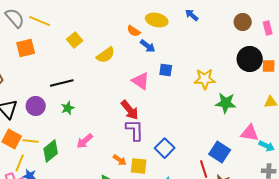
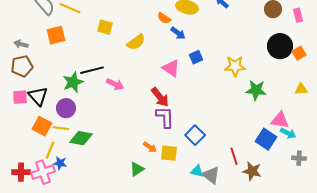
yellow square: (75, 40) -> (105, 27), turned -35
orange square: (269, 66) -> (299, 53), turned -32
blue square: (166, 70) -> (196, 57), turned -32
purple circle: (36, 106) -> (66, 108), moved
green star: (68, 108) -> (73, 82), moved, size x1.5
pink arrow: (85, 141) -> (115, 84), moved, turned -114
cyan arrow: (267, 146) -> (288, 133), moved
green diamond: (51, 151) -> (81, 138), turned 50
blue square: (220, 152) -> (266, 139), moved

